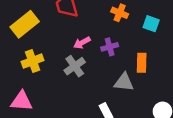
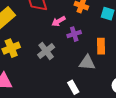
pink arrow: (82, 43) -> (59, 21), moved

